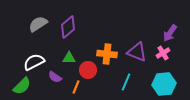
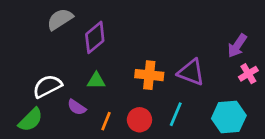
gray semicircle: (38, 24) -> (60, 19), moved
pink cross: (163, 53) -> (248, 74), moved
red circle: (88, 70) -> (139, 120), moved

